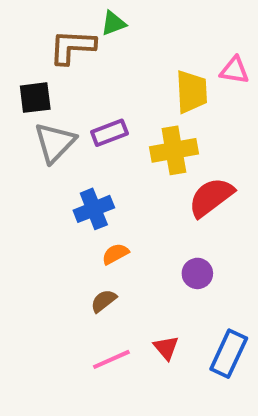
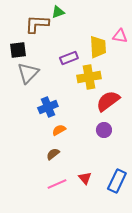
purple rectangle: (109, 133) -> (69, 58), moved
purple circle: (197, 273) -> (104, 130), moved

